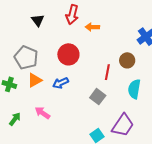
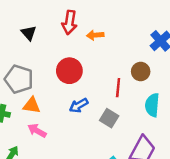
orange triangle: (35, 80) -> (32, 105), turned 42
blue arrow: (60, 83) -> (79, 106), moved
pink arrow: (42, 113) -> (37, 131), moved

